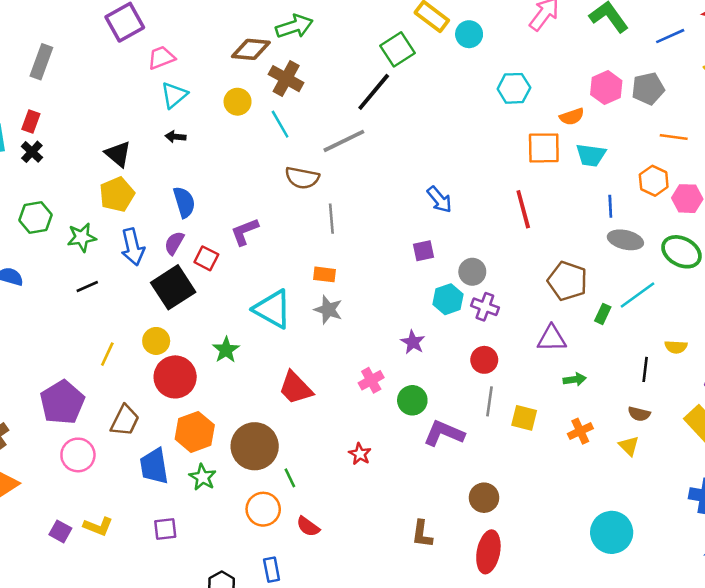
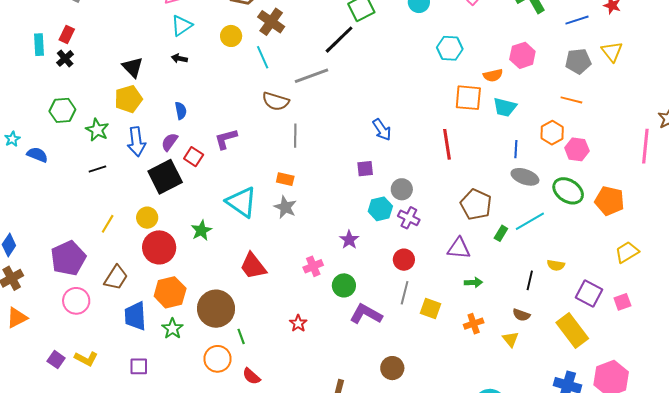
gray pentagon: (648, 89) -> (578, 61), moved
blue semicircle: (184, 202) -> (181, 111), size x0.7
green star: (82, 237) -> (97, 130), turned 30

